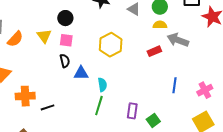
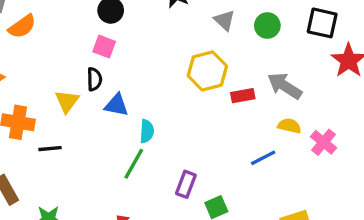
yellow semicircle: (160, 25) -> (289, 126), moved
yellow triangle: (44, 36) -> (67, 101), moved
yellow hexagon: (111, 45) -> (207, 71), moved
blue line: (175, 85) -> (263, 158), turned 42
pink cross: (205, 90) -> (324, 142), moved, turned -35

